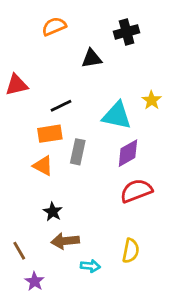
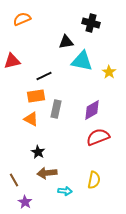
orange semicircle: (54, 26) -> (22, 19), moved
black cross: (127, 32) -> (91, 23), turned 30
cyan triangle: (117, 116) -> (82, 61), moved

